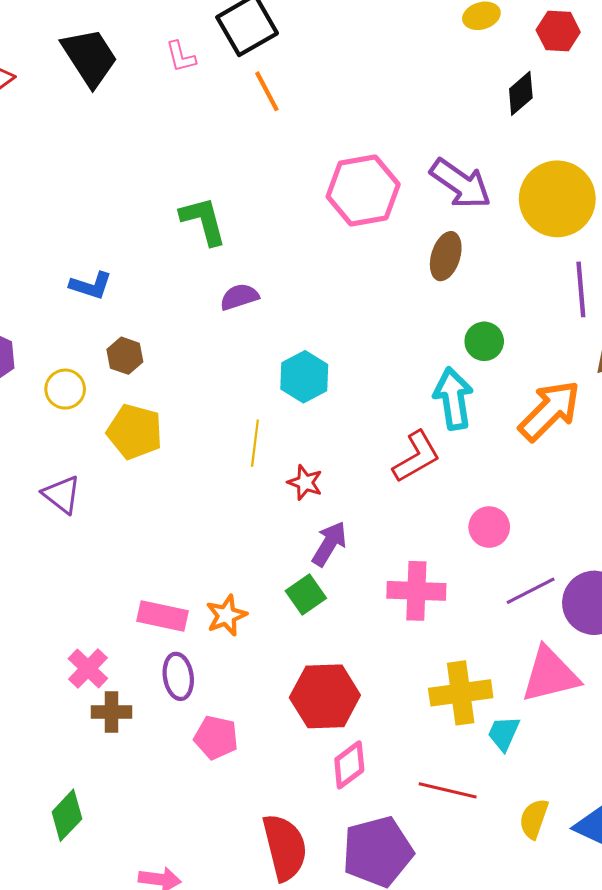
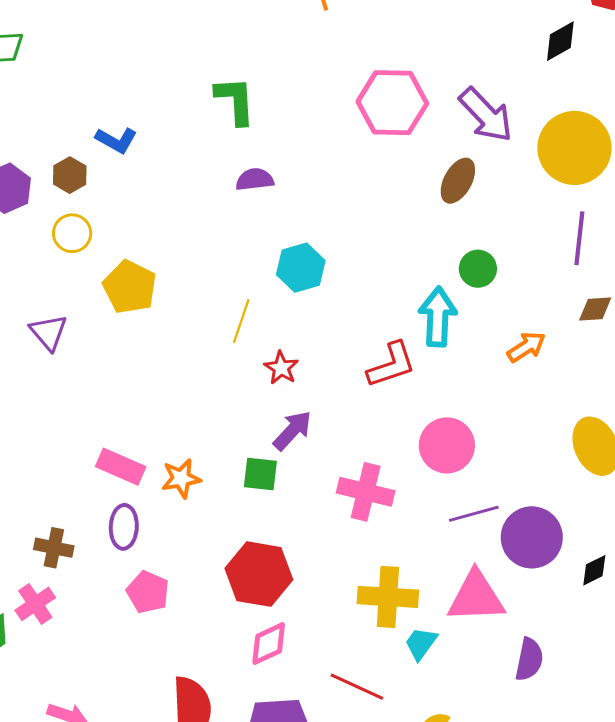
brown hexagon: (125, 356) -> (70, 175), moved
orange arrow: (550, 411) -> (526, 347), size x0.6
pink circle: (489, 527) -> (447, 445), size x1.4
green square: (306, 595) -> (260, 474), turned 30
pink cross: (88, 668) -> (35, 604), moved

